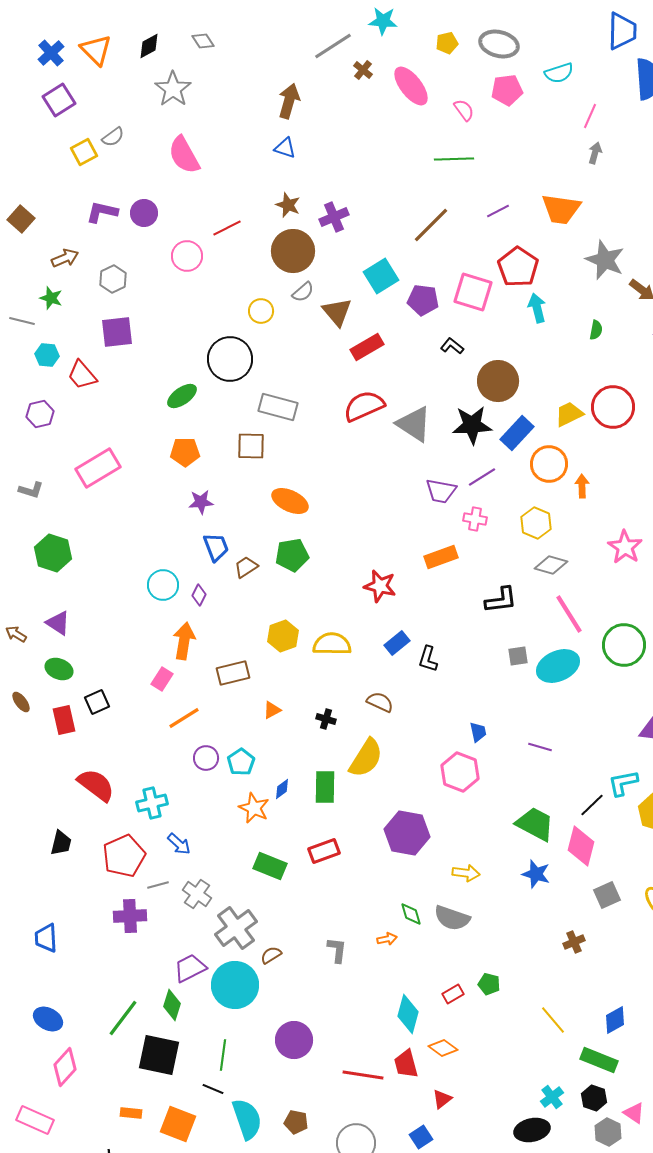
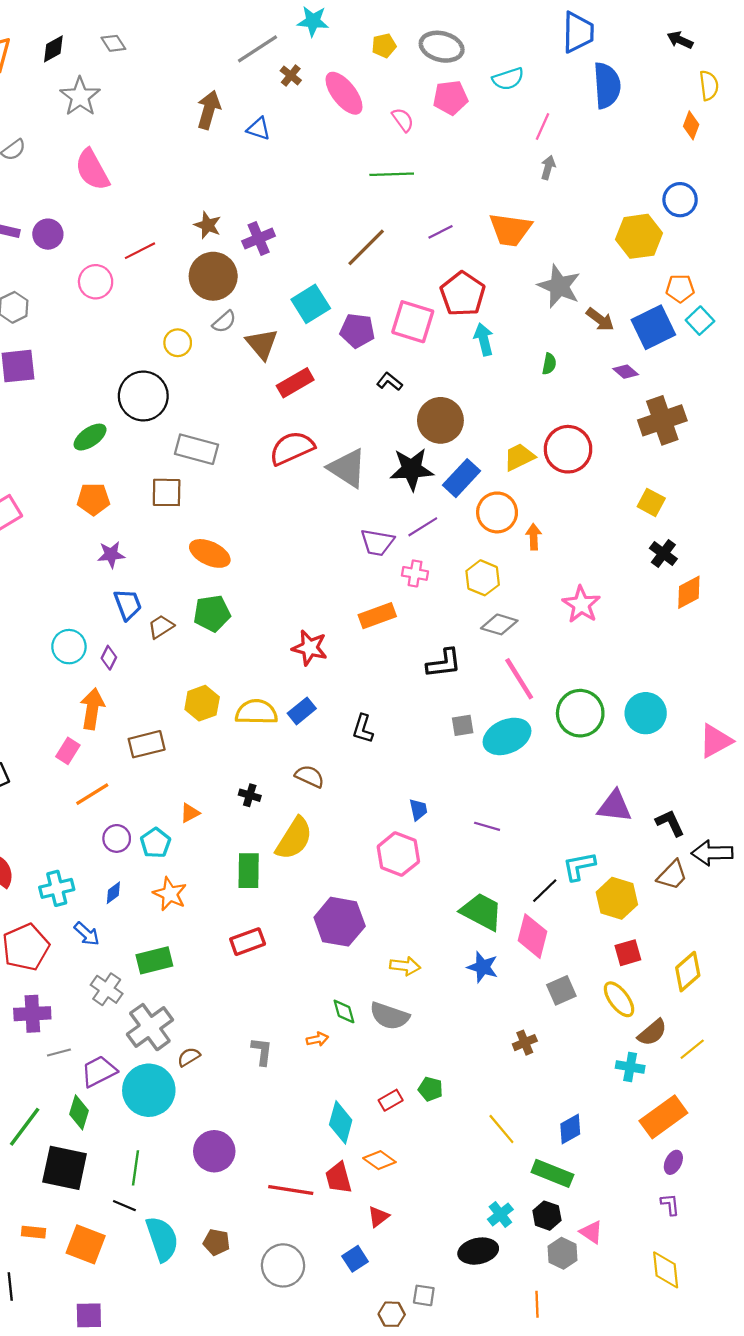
blue triangle: (285, 148) -> (259, 129), moved
blue rectangle: (397, 643) -> (302, 711), moved
orange triangle: (272, 710) -> (190, 813), moved
blue diamond: (282, 789) -> (113, 893), moved
green rectangle: (270, 866) -> (154, 960), moved, turned -36
gray line: (158, 885) -> (59, 1053), moved

